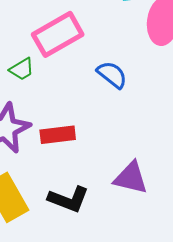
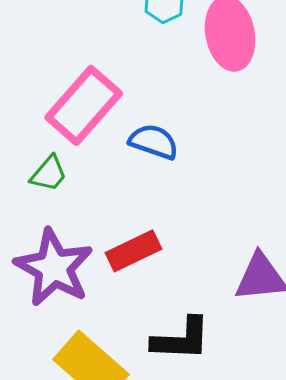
blue semicircle: (112, 75) -> (154, 142), moved

